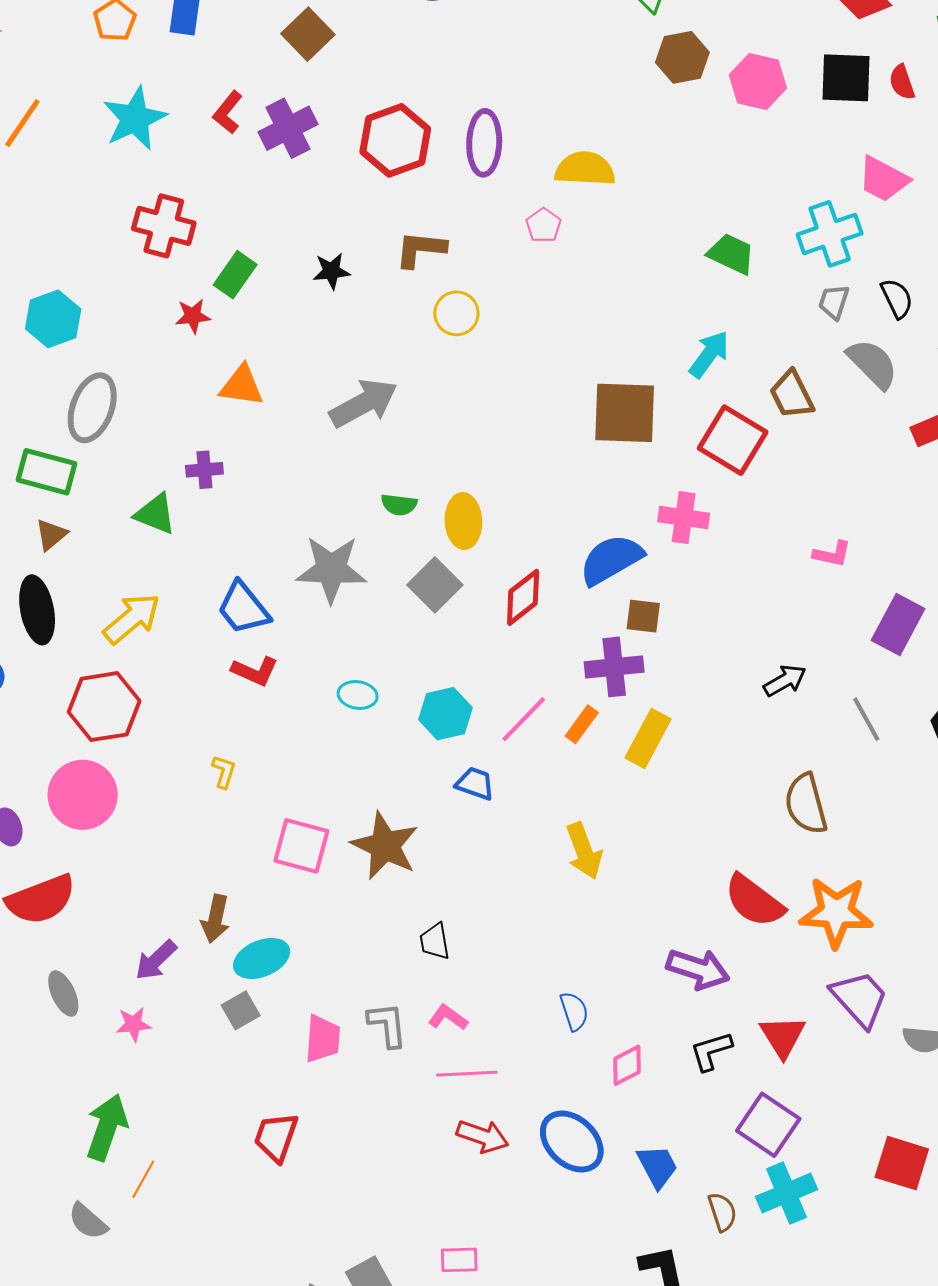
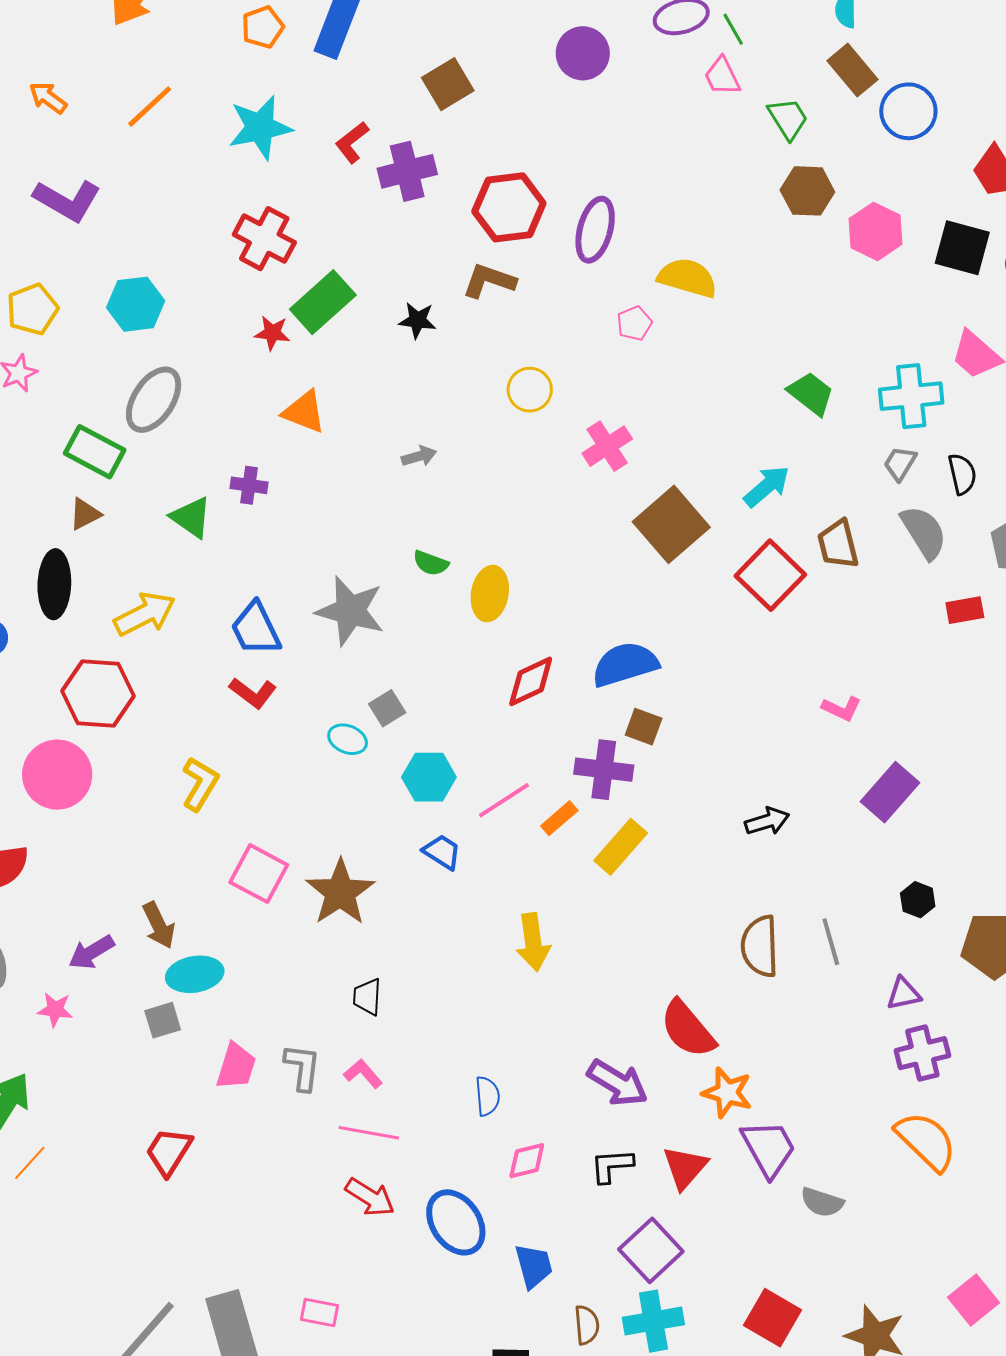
brown L-shape: (420, 249) -> (489, 281), moved
green rectangle: (235, 275) -> (323, 302), size x1.4
gray arrow: (364, 403) -> (419, 456), size x0.5
brown square: (625, 413) -> (671, 524), turned 34
pink cross: (684, 518) -> (607, 446), moved, turned 36
gray square: (435, 585) -> (387, 708), moved, size x0.7
gray line: (866, 719) -> (831, 942), moved
yellow L-shape: (224, 772) -> (200, 784), size x1.6
orange star: (836, 912) -> (727, 1093), moved, size x0.7
brown arrow: (215, 919) -> (159, 925), turned -51

